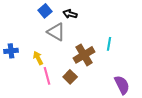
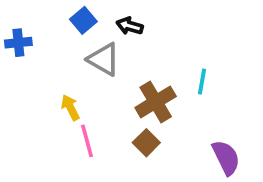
blue cross: (11, 51) -> (18, 43), moved
brown square: (70, 77) -> (146, 143), moved

